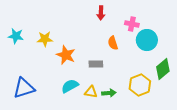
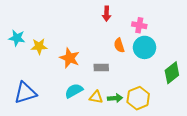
yellow star: (45, 39) -> (39, 46), moved
cyan circle: (147, 40) -> (145, 47), moved
yellow hexagon: (140, 85) -> (138, 98), moved

